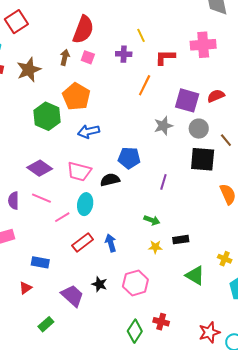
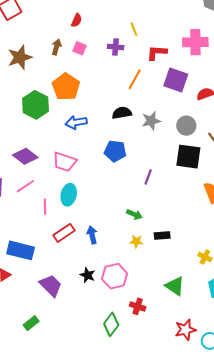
red semicircle: (83, 30) -> (77, 20), size x0.5
purple square: (187, 100) -> (176, 80), moved
black semicircle: (110, 180) -> (122, 113), moved
pink line: (41, 198) -> (25, 186), turned -60
pink line: (62, 217) -> (45, 207), turned -63
blue rectangle: (40, 262) -> (21, 250), size x1.5
green triangle: (195, 275) -> (175, 286), moved
black star: (99, 284) -> (87, 275), moved
red cross: (161, 322) -> (138, 306), moved
green rectangle: (46, 324) -> (31, 323), moved

